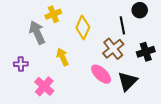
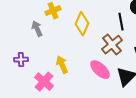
gray arrow: (37, 33) -> (37, 29), size x0.7
yellow arrow: (62, 57) -> (62, 65), moved

